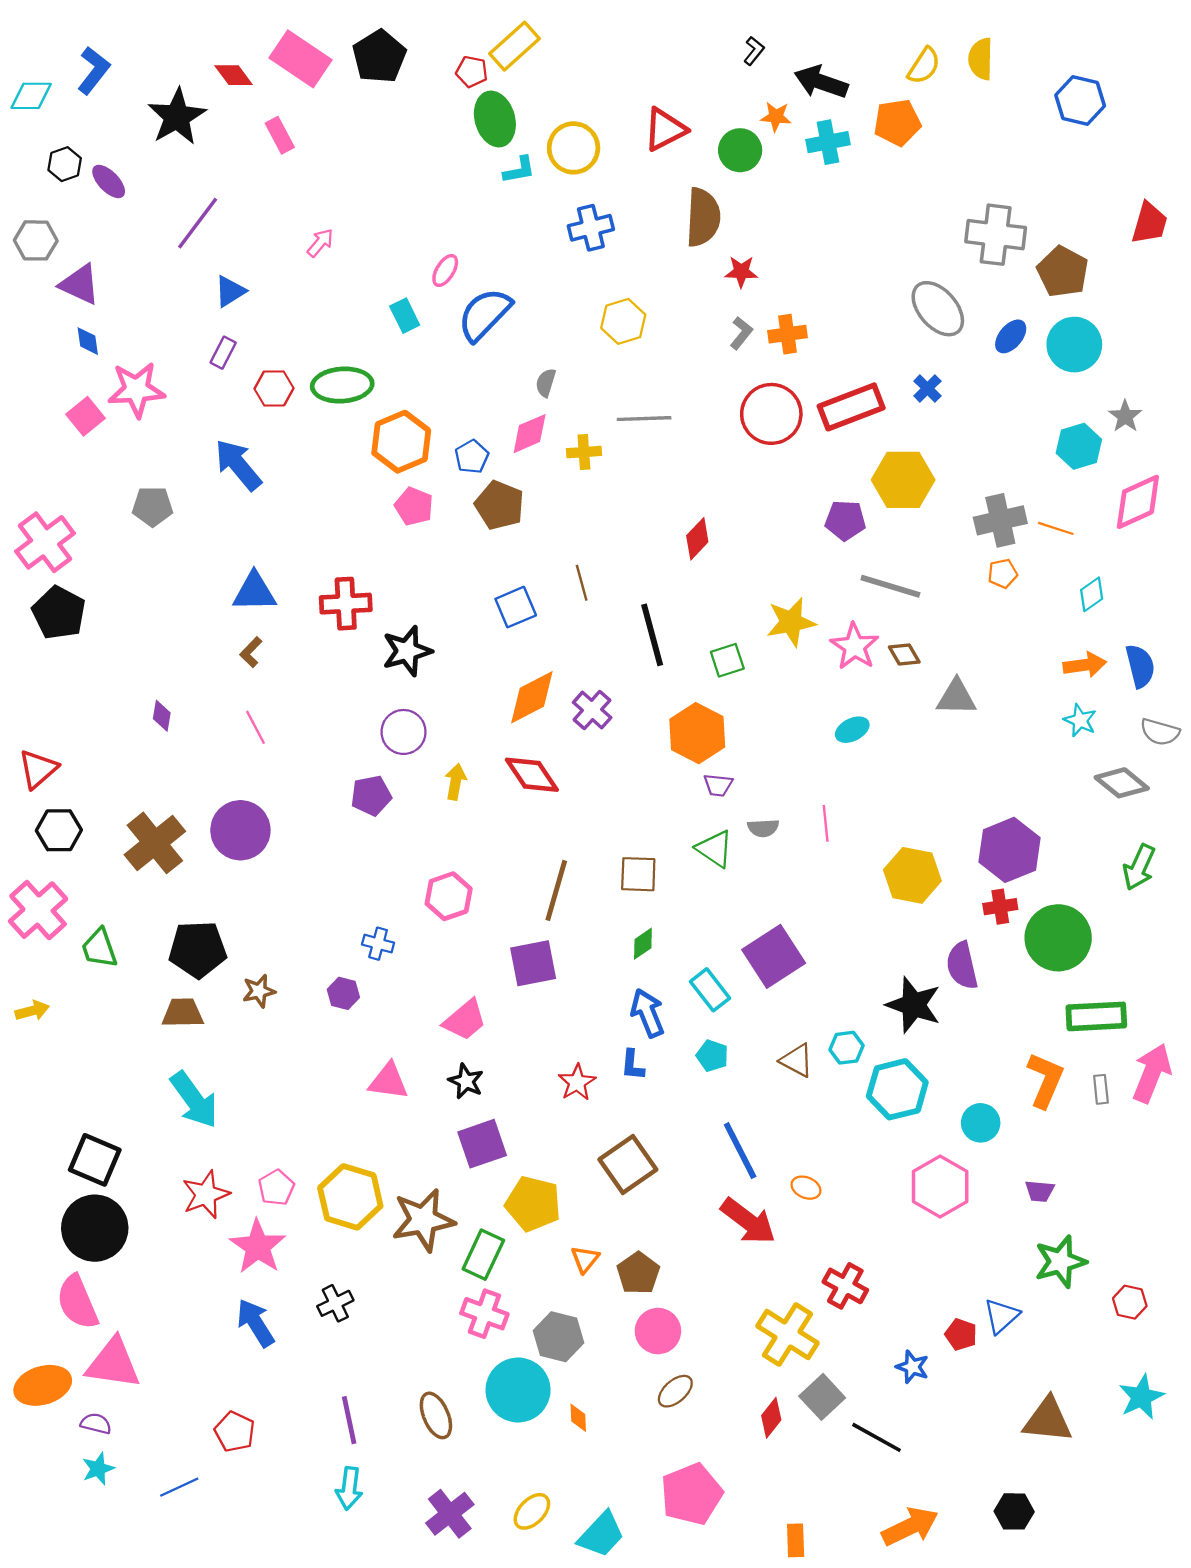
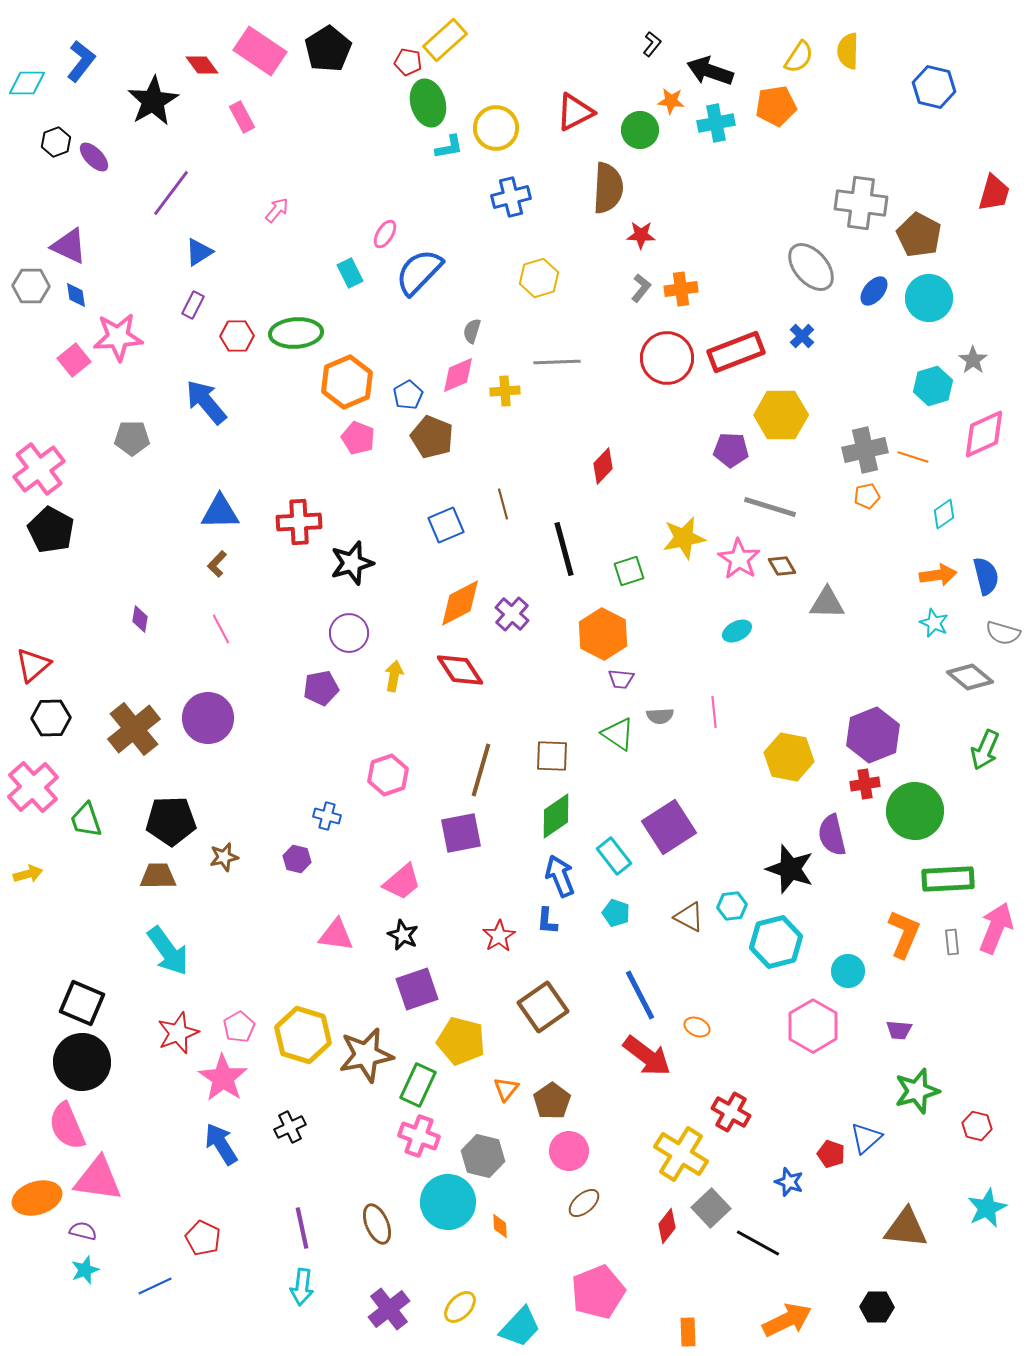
gray hexagon: (36, 240) -> (31, 286), moved
green diamond: (643, 944) -> (556, 816), size x1.6

